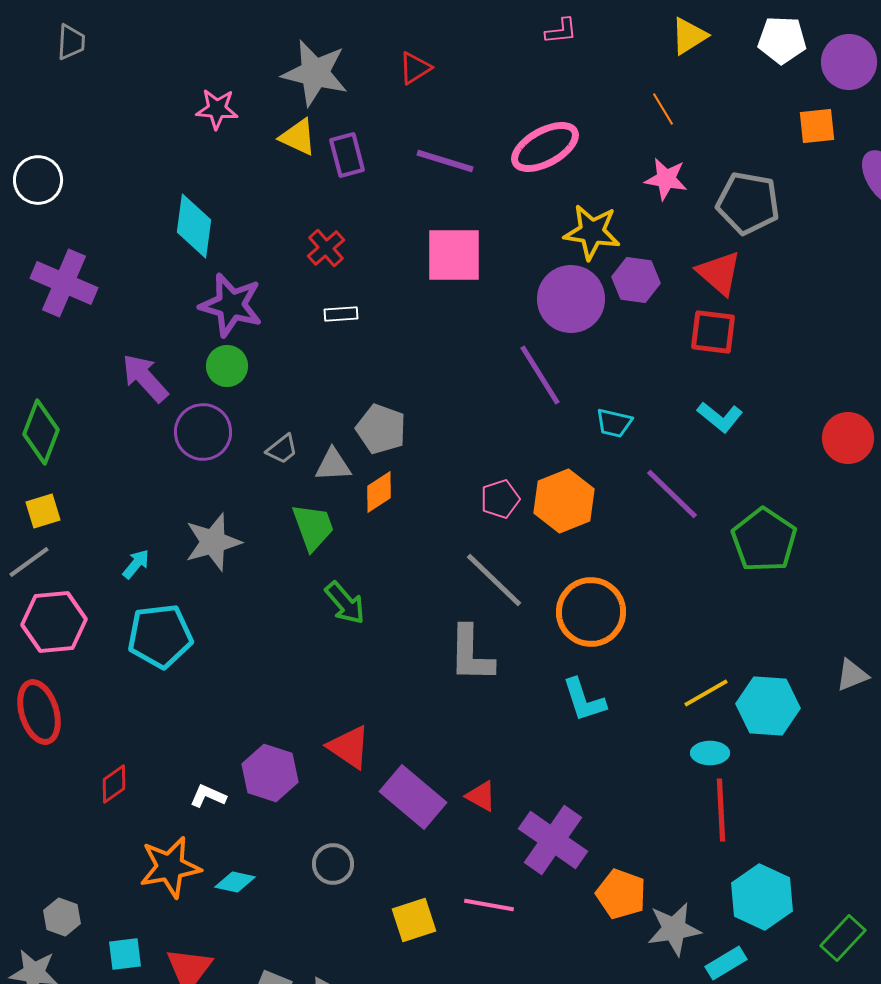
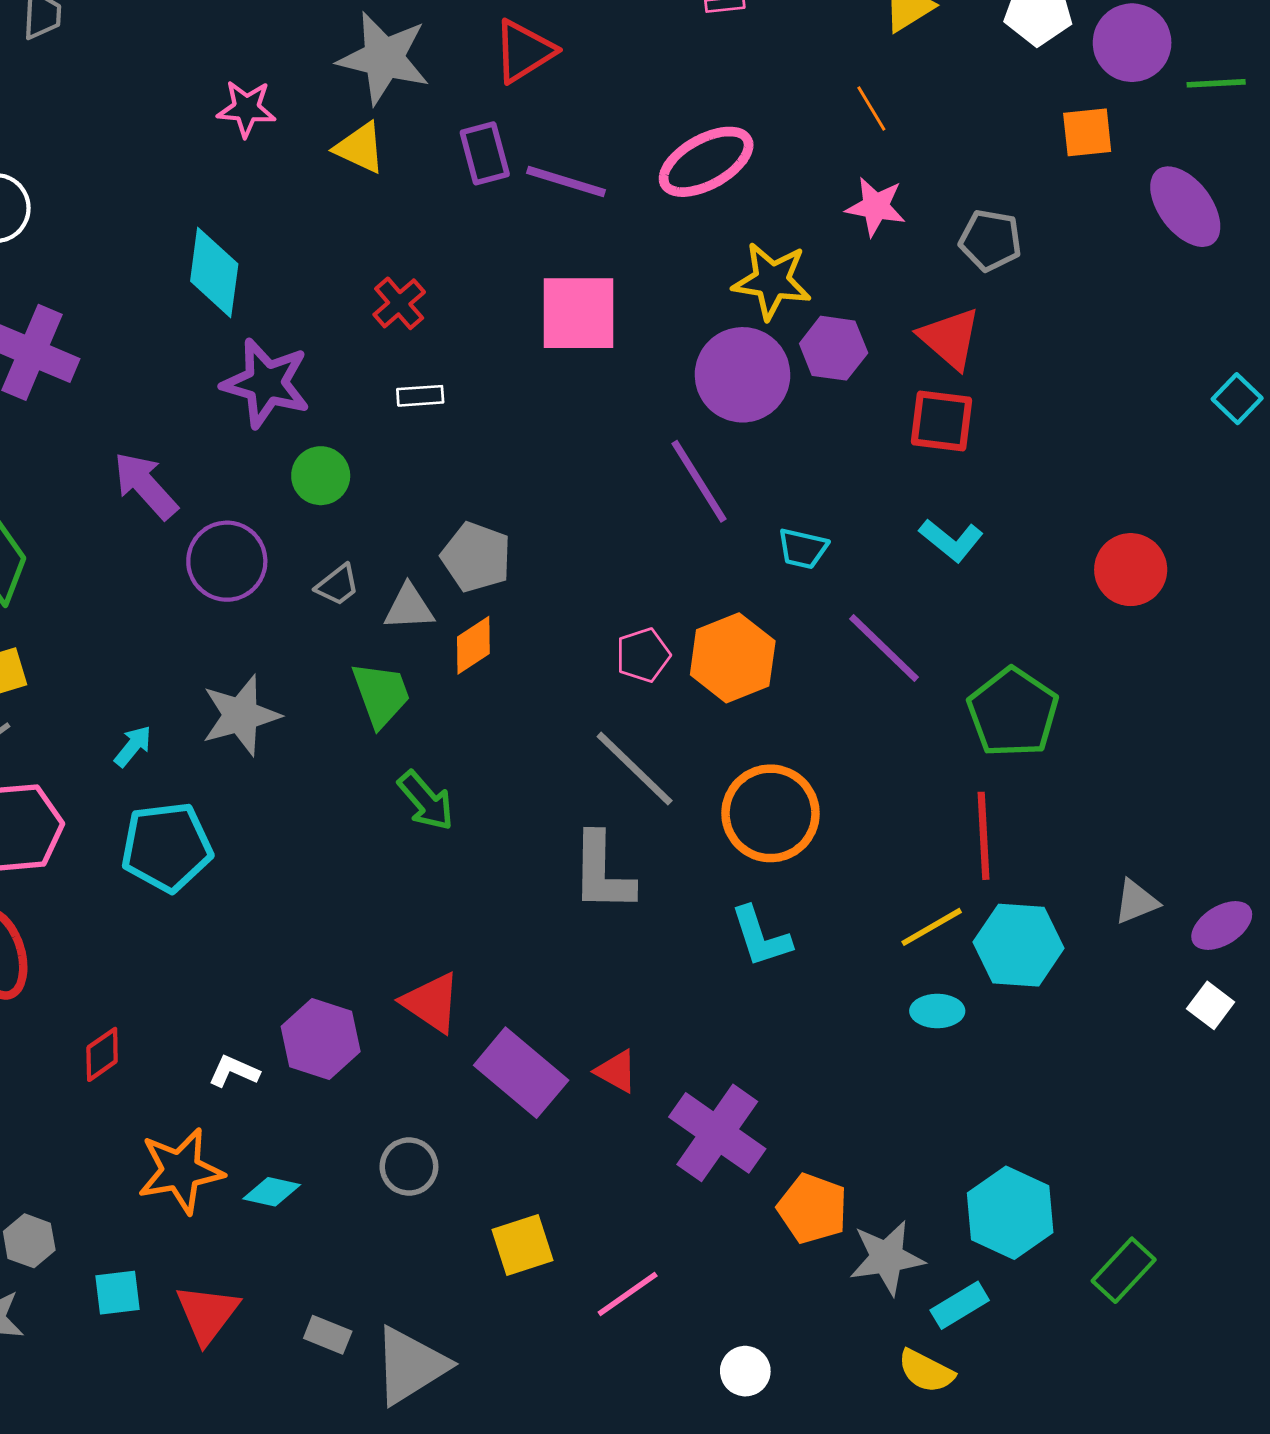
red triangle: (415, 68) -> (524, 51), size x1.4
purple rectangle: (347, 155) -> (485, 153), moved
gray pentagon: (748, 203) -> (991, 240), size x0.7
green circle: (227, 366) -> (321, 476), moved
red line: (721, 810) -> (984, 836), moved
pink line: (489, 905) -> (628, 1294), moved, turned -45

